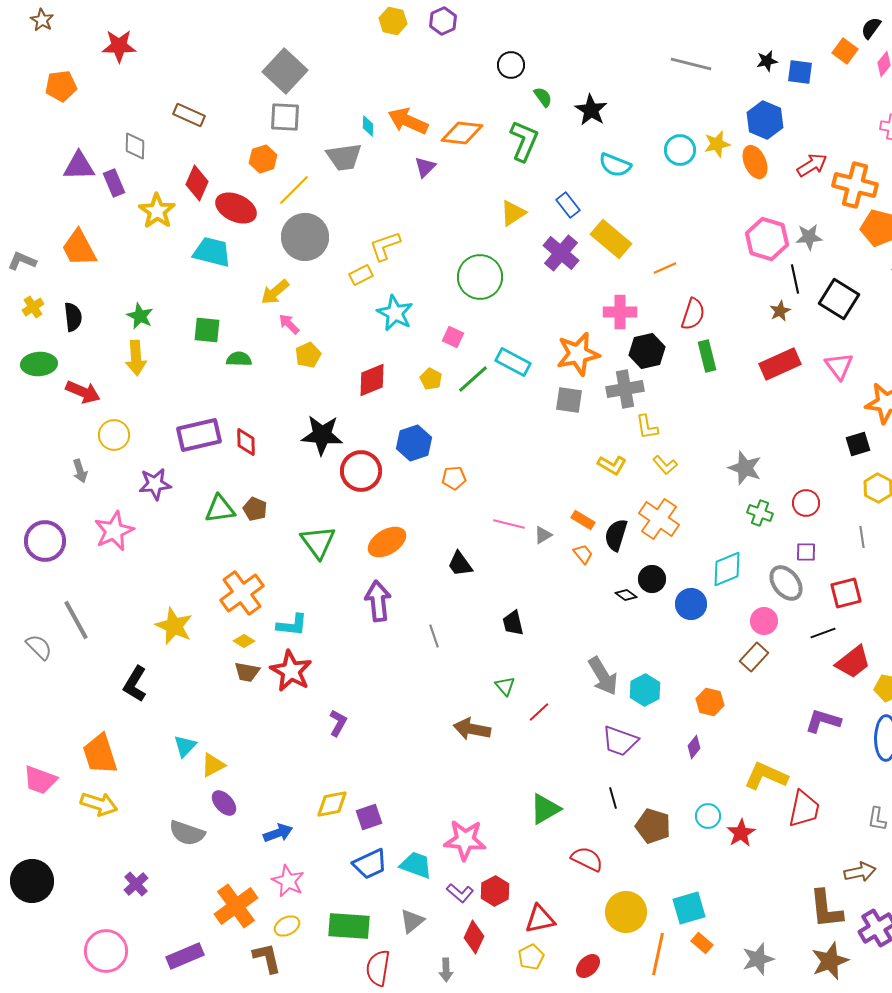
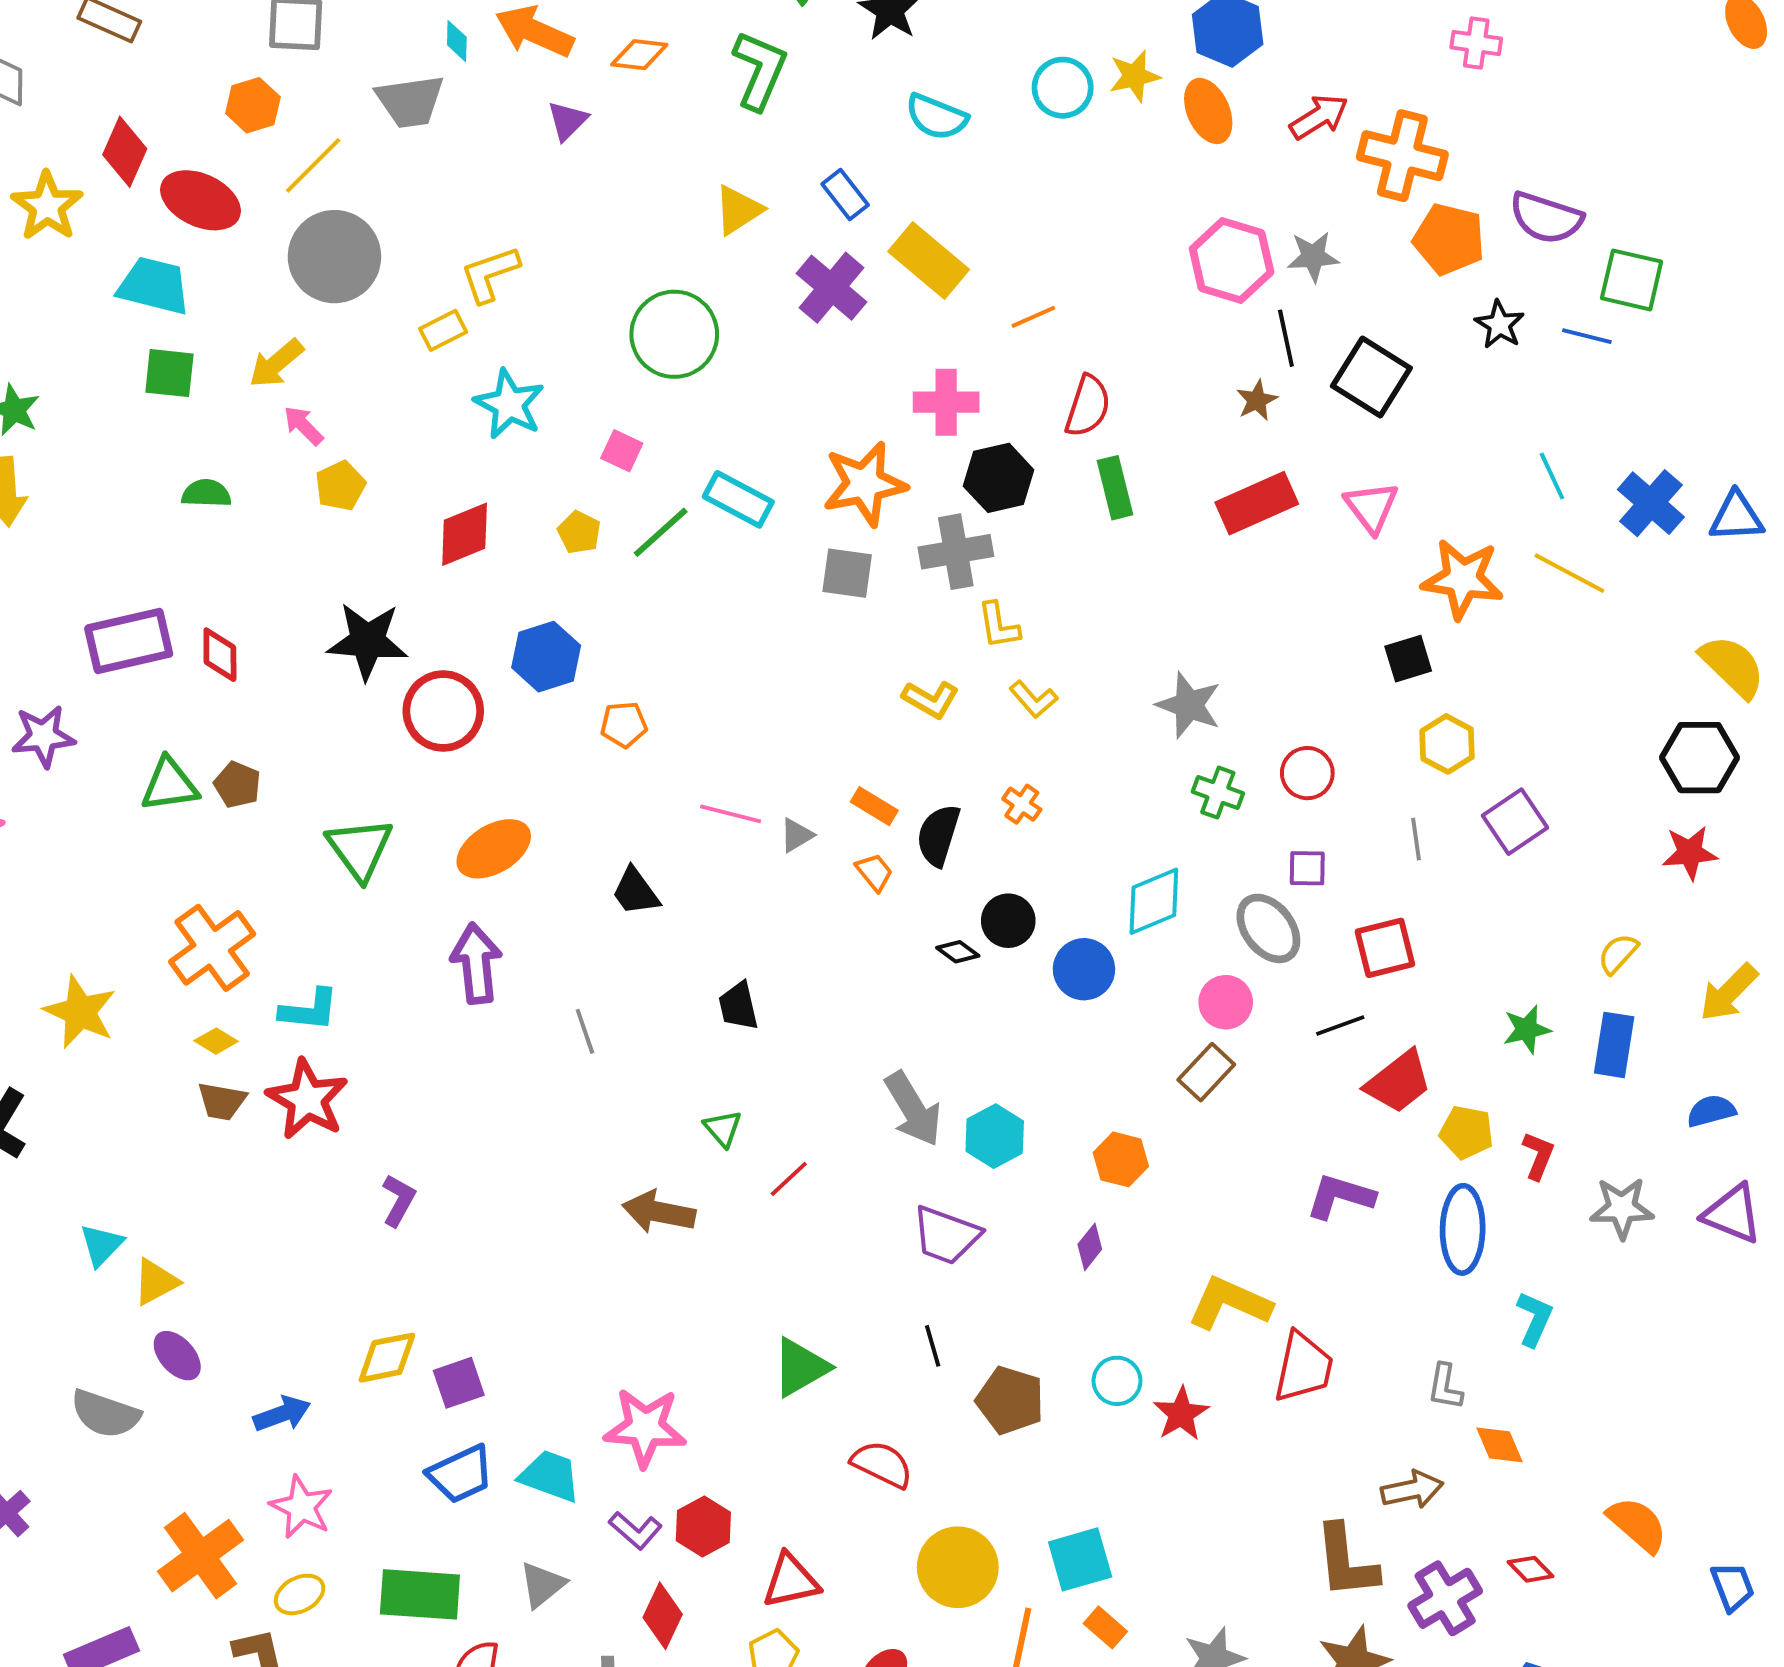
orange diamond: (462, 133) -> (639, 55), size x0.7
green square: (207, 330) -> (169, 373), moved
orange cross: (659, 519) -> (1022, 804), size x0.5

